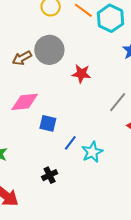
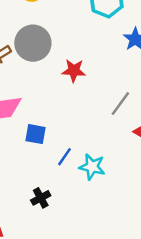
cyan star: (92, 152) -> (92, 167), turned -30

